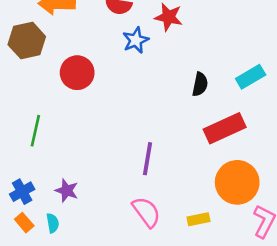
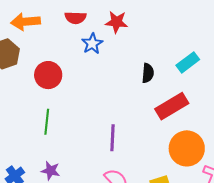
green line: (35, 131) -> (47, 122), moved

